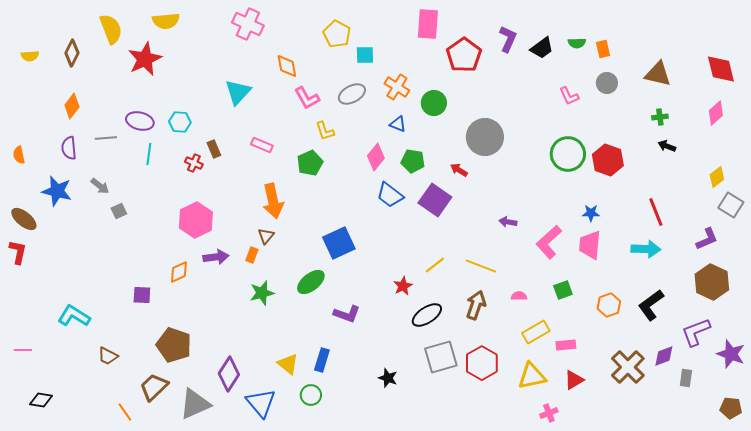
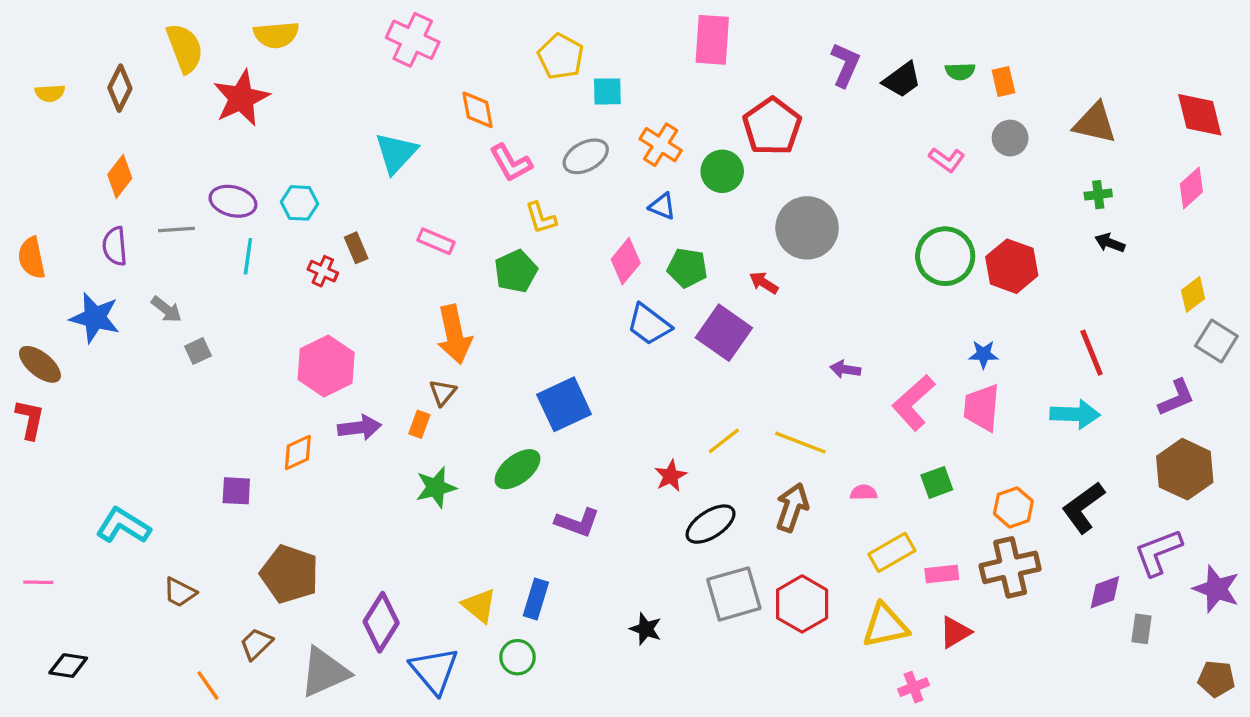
red pentagon: (464, 55) -> (772, 126), moved
pink L-shape: (569, 96) -> (947, 160), turned -30
orange semicircle: (19, 155) -> (32, 258), size x1.4
brown cross: (628, 367) -> (1010, 567), moved, turned 32
brown trapezoid: (154, 387) -> (256, 644), size x0.7

